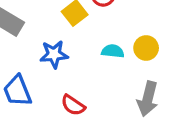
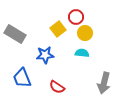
yellow circle: (146, 48) -> (85, 33), moved

